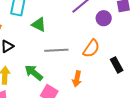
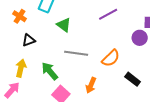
purple circle: (104, 18) -> (140, 38), moved
black rectangle: (117, 65) -> (133, 79), turned -35

